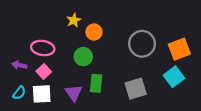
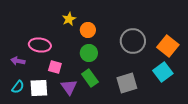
orange square: (179, 49) -> (168, 46), turned -30
green circle: (83, 57) -> (89, 53), moved
pink square: (44, 72) -> (55, 67), moved, turned -32
green rectangle: (96, 83) -> (90, 78), turned -42

